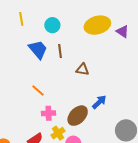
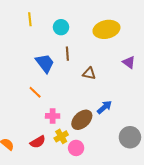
purple triangle: (123, 31) -> (129, 62), moved
blue trapezoid: (38, 50) -> (45, 63), moved
orange line: (38, 91) -> (35, 92), moved

